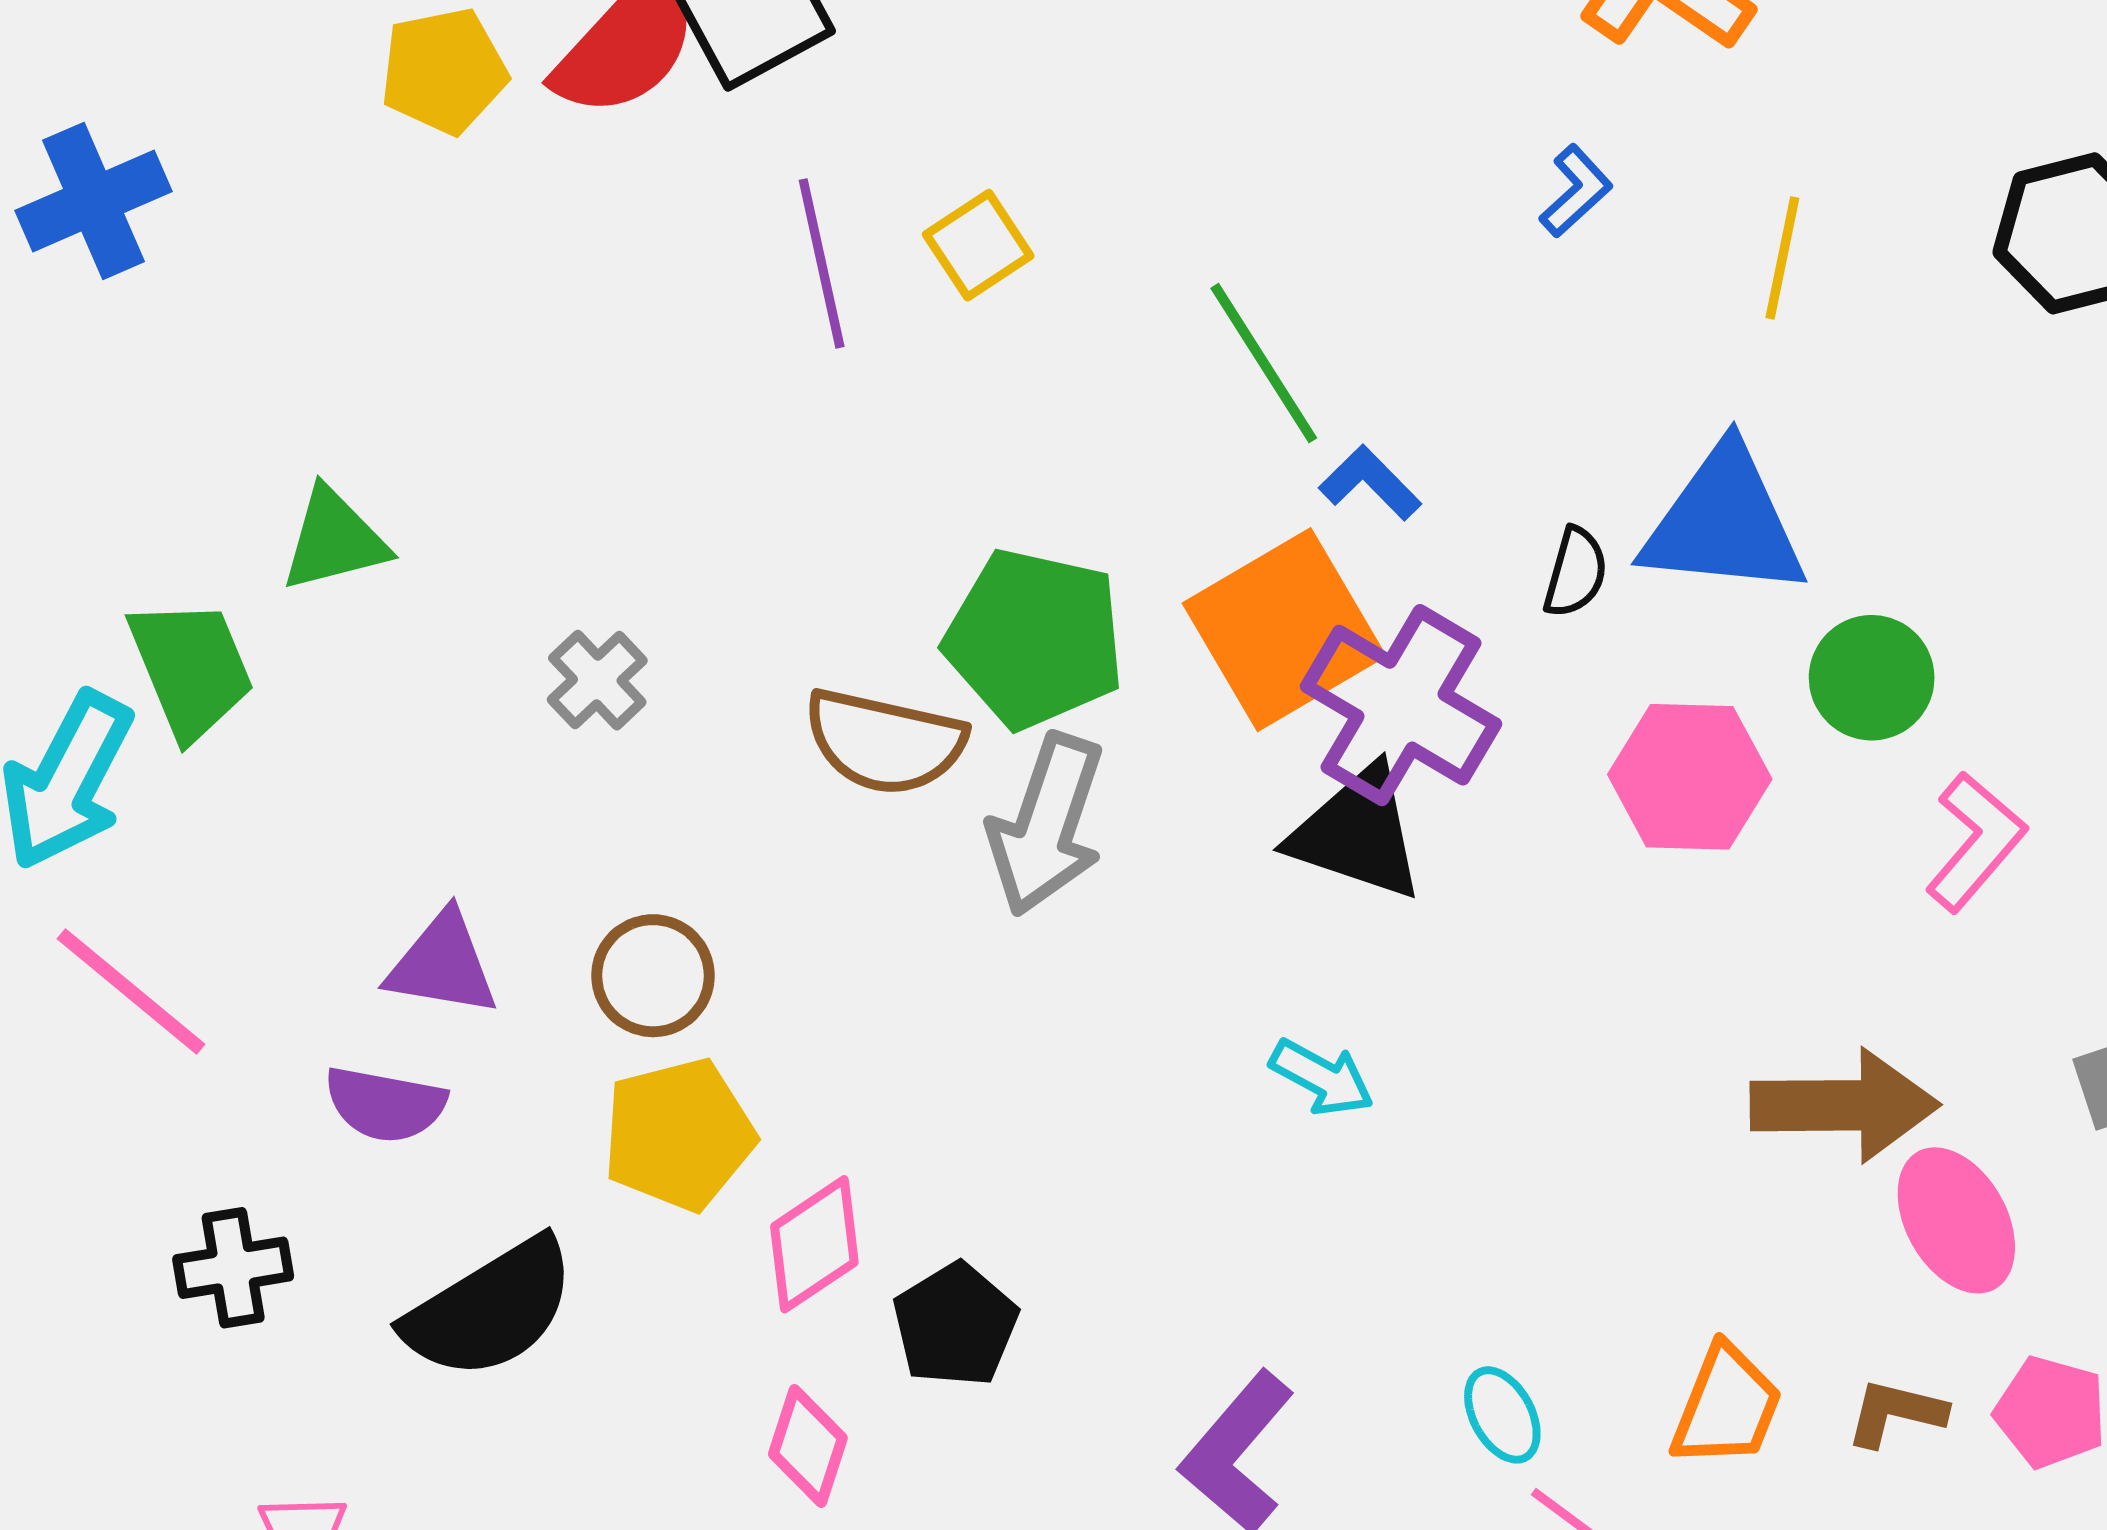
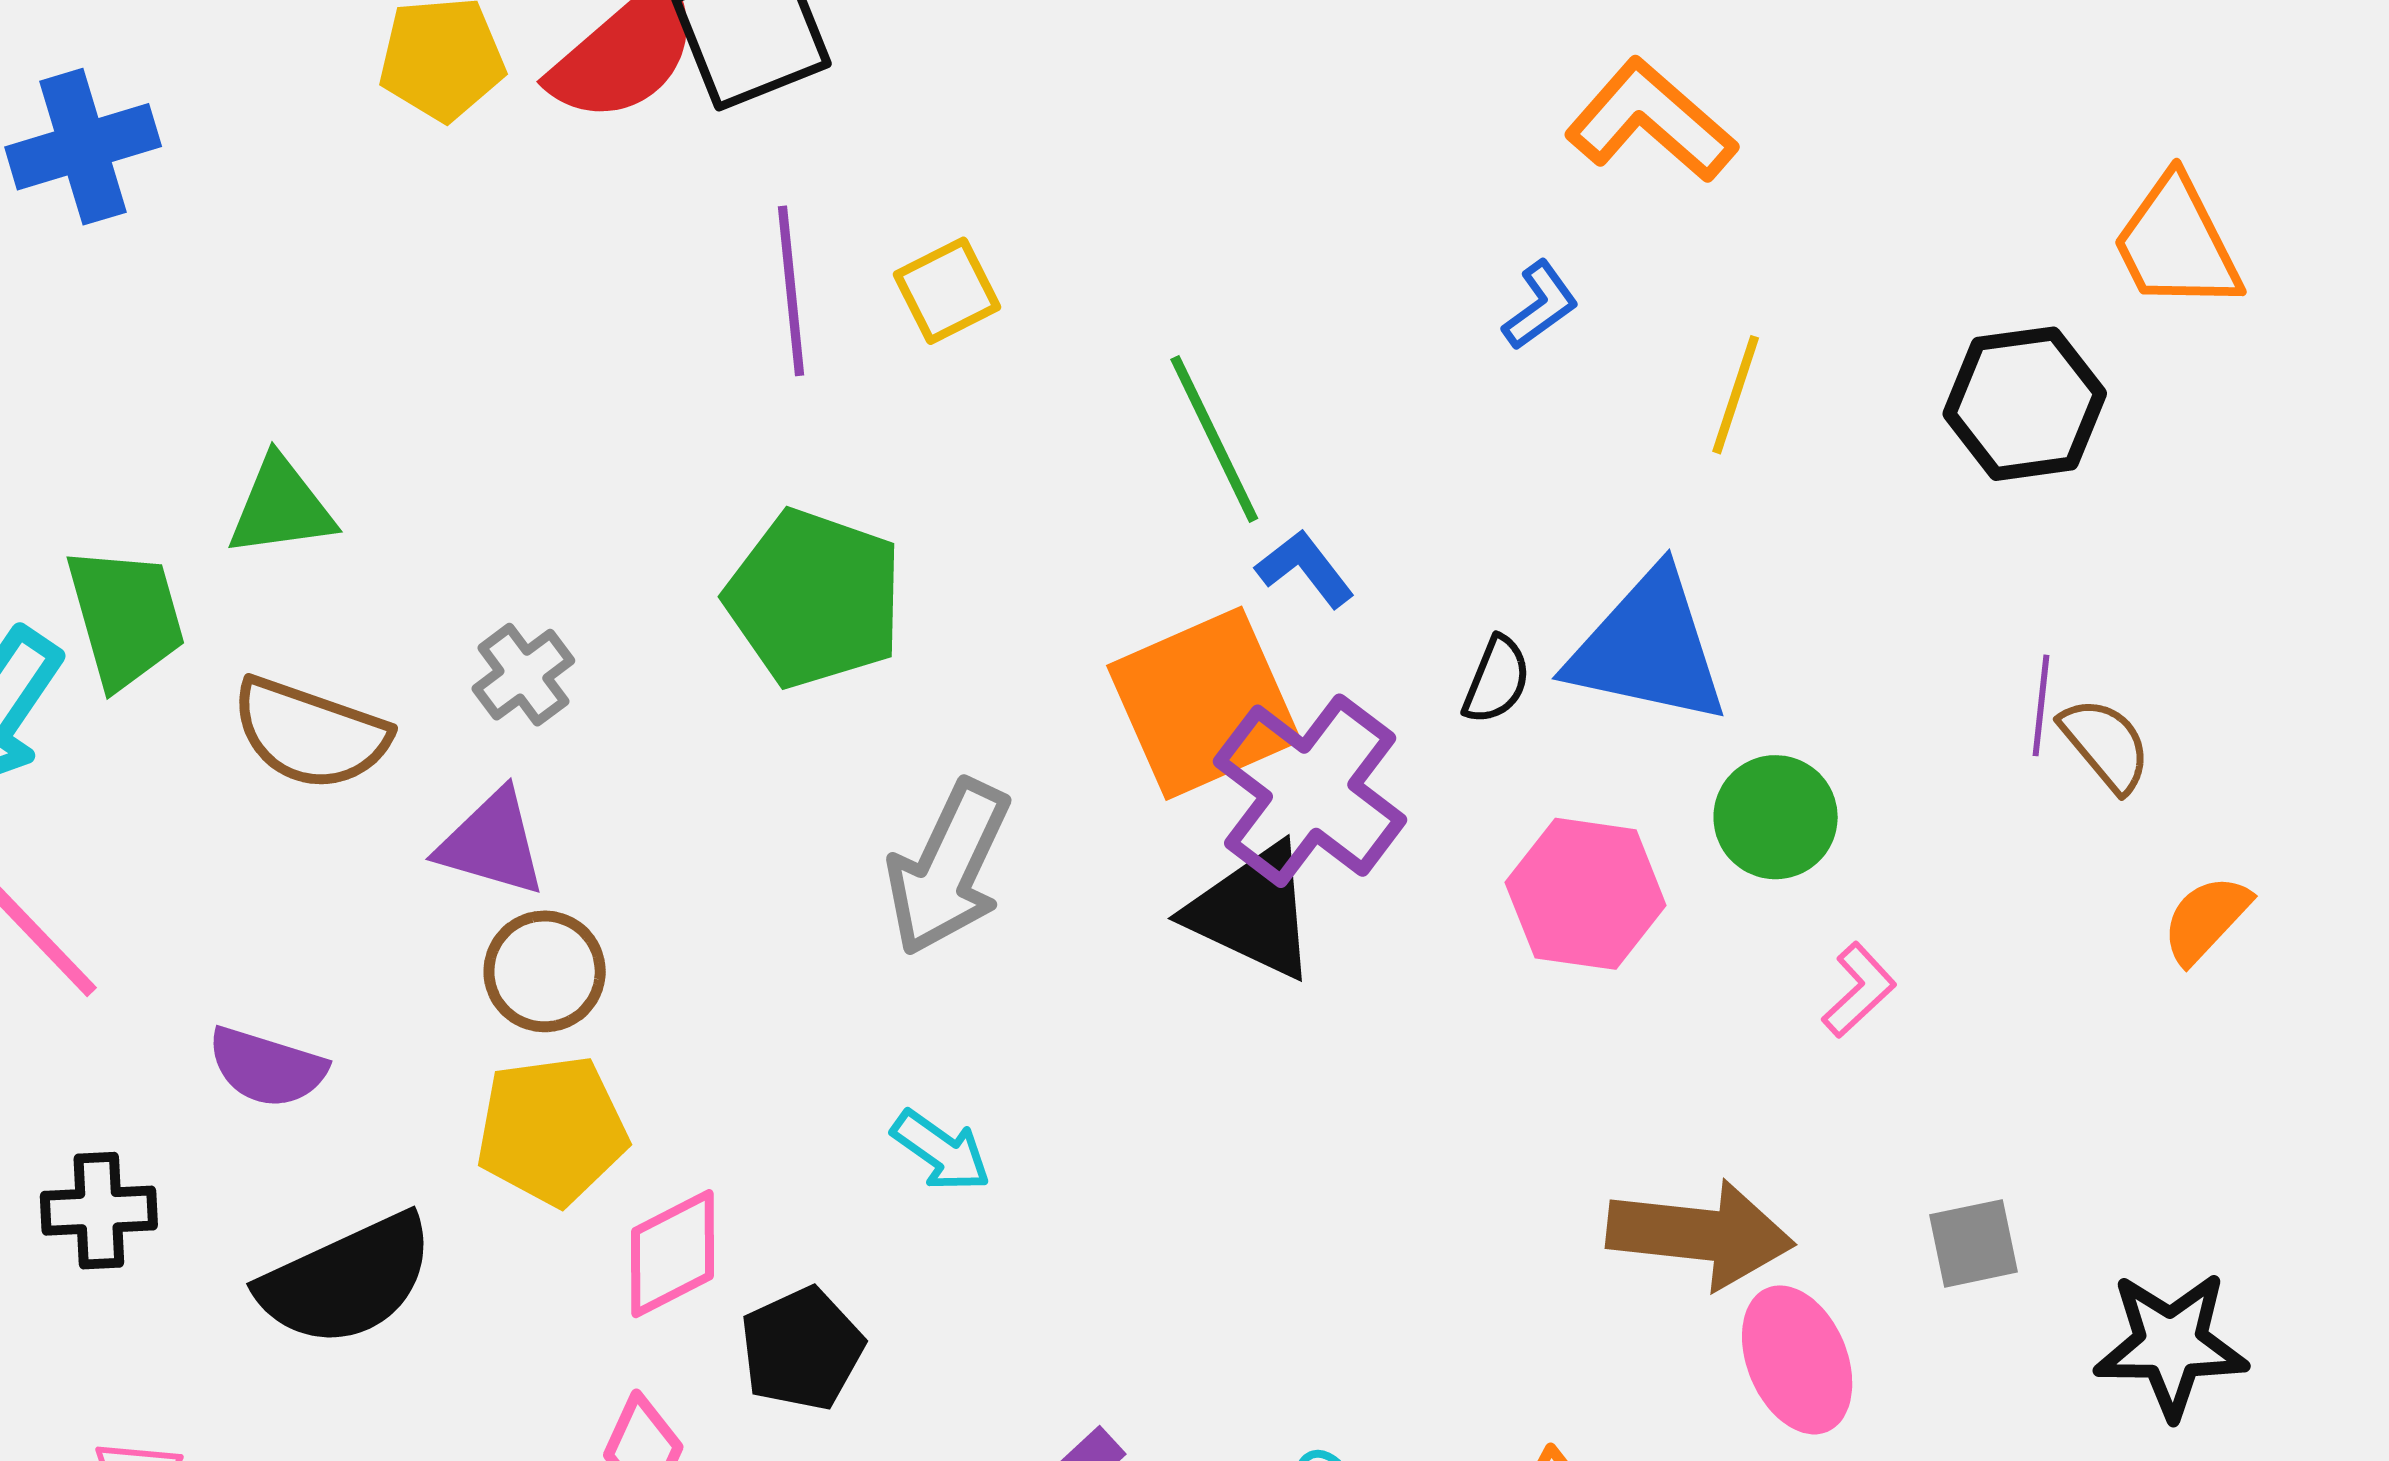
green pentagon: (1034, 639) -> (814, 599), moved
brown semicircle: (885, 742) -> (310, 734), moved
pink L-shape: (1975, 842) -> (1859, 990), size x0.7
purple triangle: (442, 964) -> (492, 843), moved
cyan arrow: (1322, 1077) -> (941, 1151), moved

